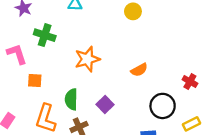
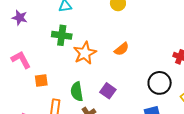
green cross: (45, 35) -> (62, 35), moved
orange semicircle: (139, 70) -> (122, 49), moved

